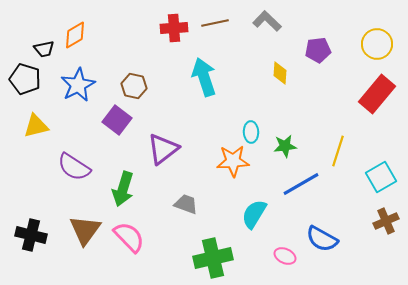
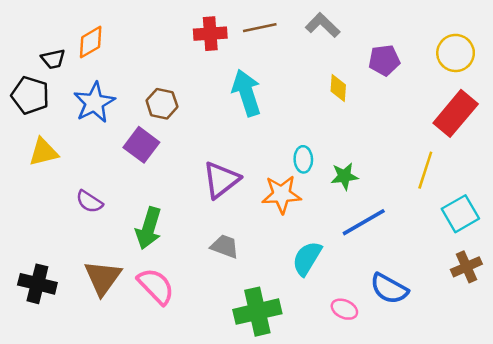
purple triangle: (163, 149) -> (221, 180), moved
yellow line: (338, 151) -> (425, 170), moved
purple semicircle: (74, 167) -> (89, 202), size x0.7

